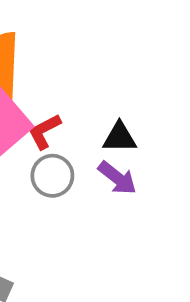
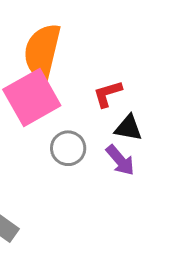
red L-shape: (44, 131) -> (108, 94), moved

